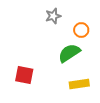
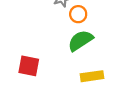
orange circle: (81, 30) -> (78, 14), moved

